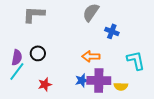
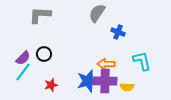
orange arrow: (91, 56) -> (106, 64), moved
purple semicircle: (17, 57) -> (23, 58), turned 35
blue star: (82, 80) -> (88, 81), size x1.6

